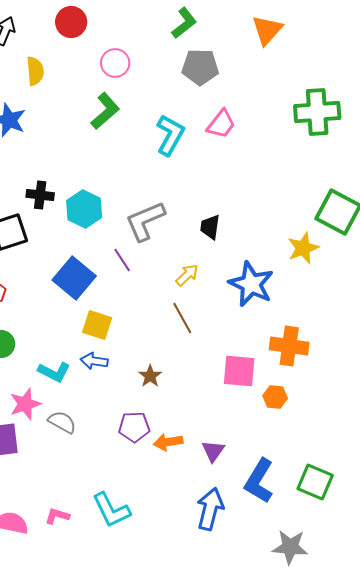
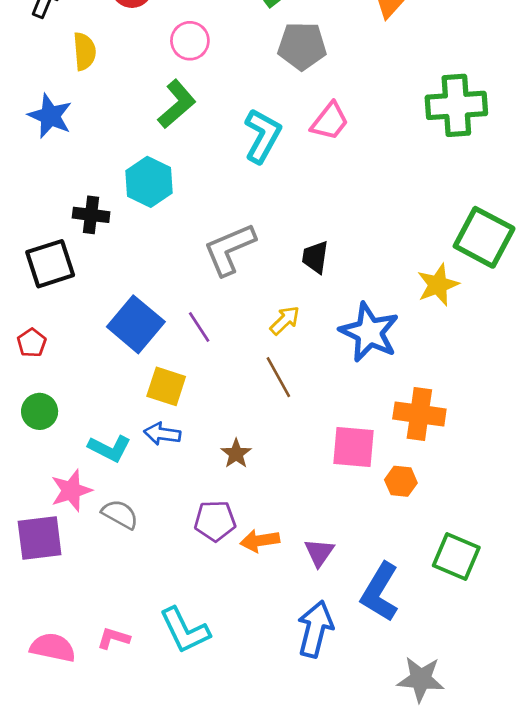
cyan hexagon: (84, 209) -> (149, 182), moved
purple line: (122, 260) -> (199, 327), moved
green square: (315, 482) -> (456, 556), moved

